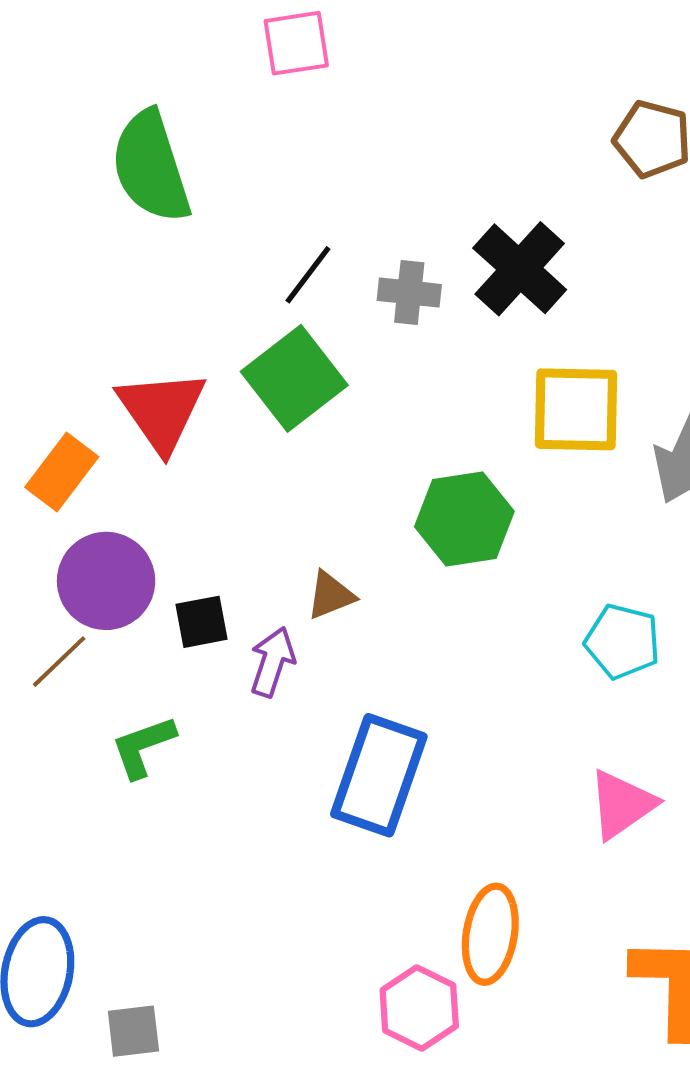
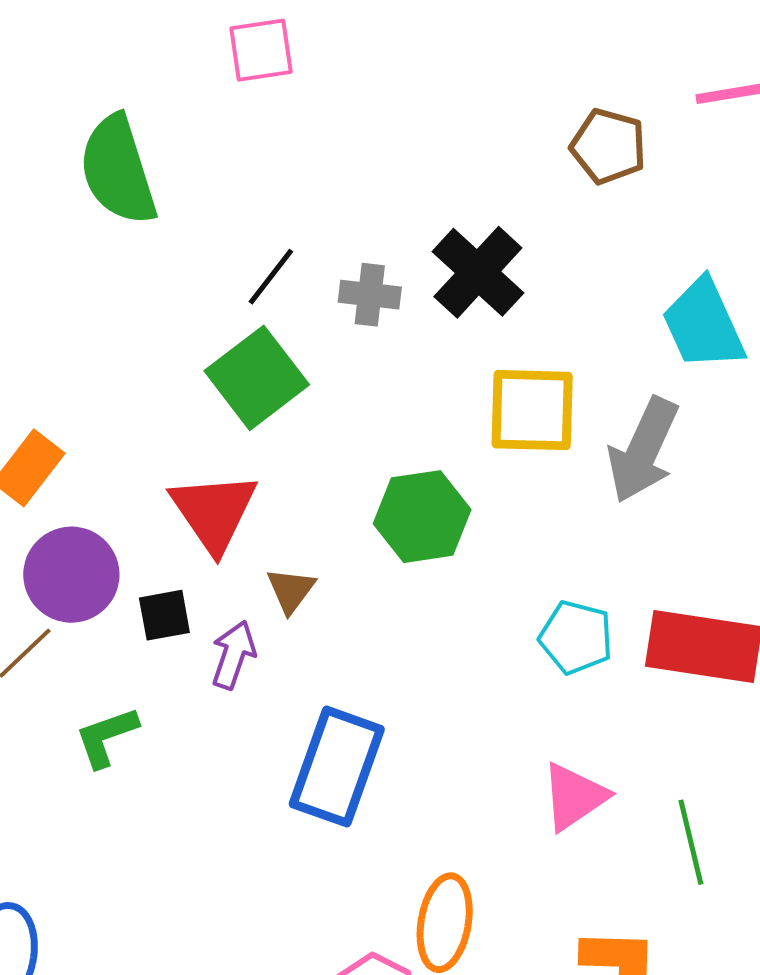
red triangle: (162, 411) -> (214, 512), moved
brown triangle: (331, 595) -> (291, 590), turned -32

